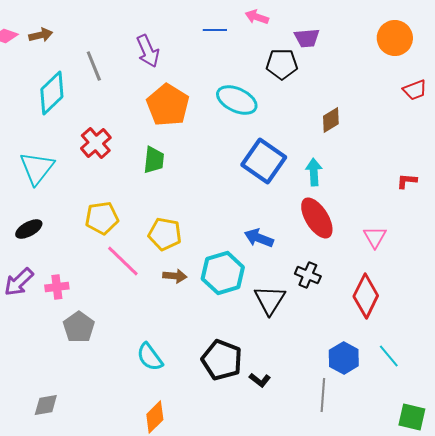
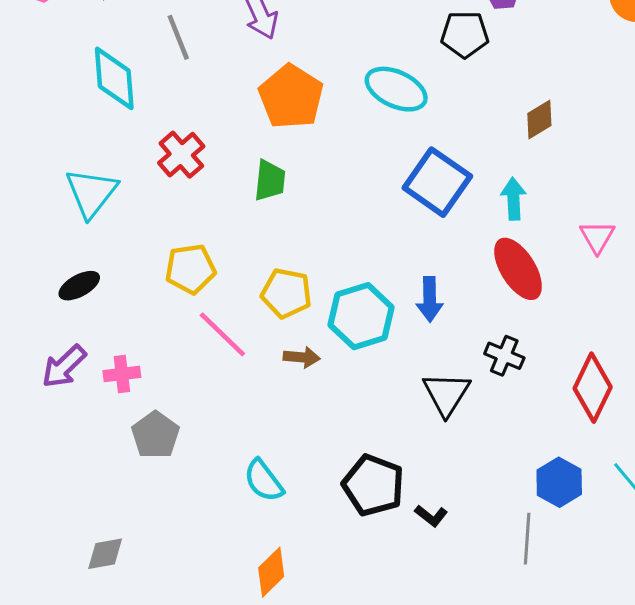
cyan diamond: (52, 93) -> (114, 78), turned -51
pink triangle: (375, 237) -> (597, 237), moved
blue arrow: (259, 238) -> (430, 299), turned -112
cyan hexagon: (223, 273) -> (361, 316), moved

